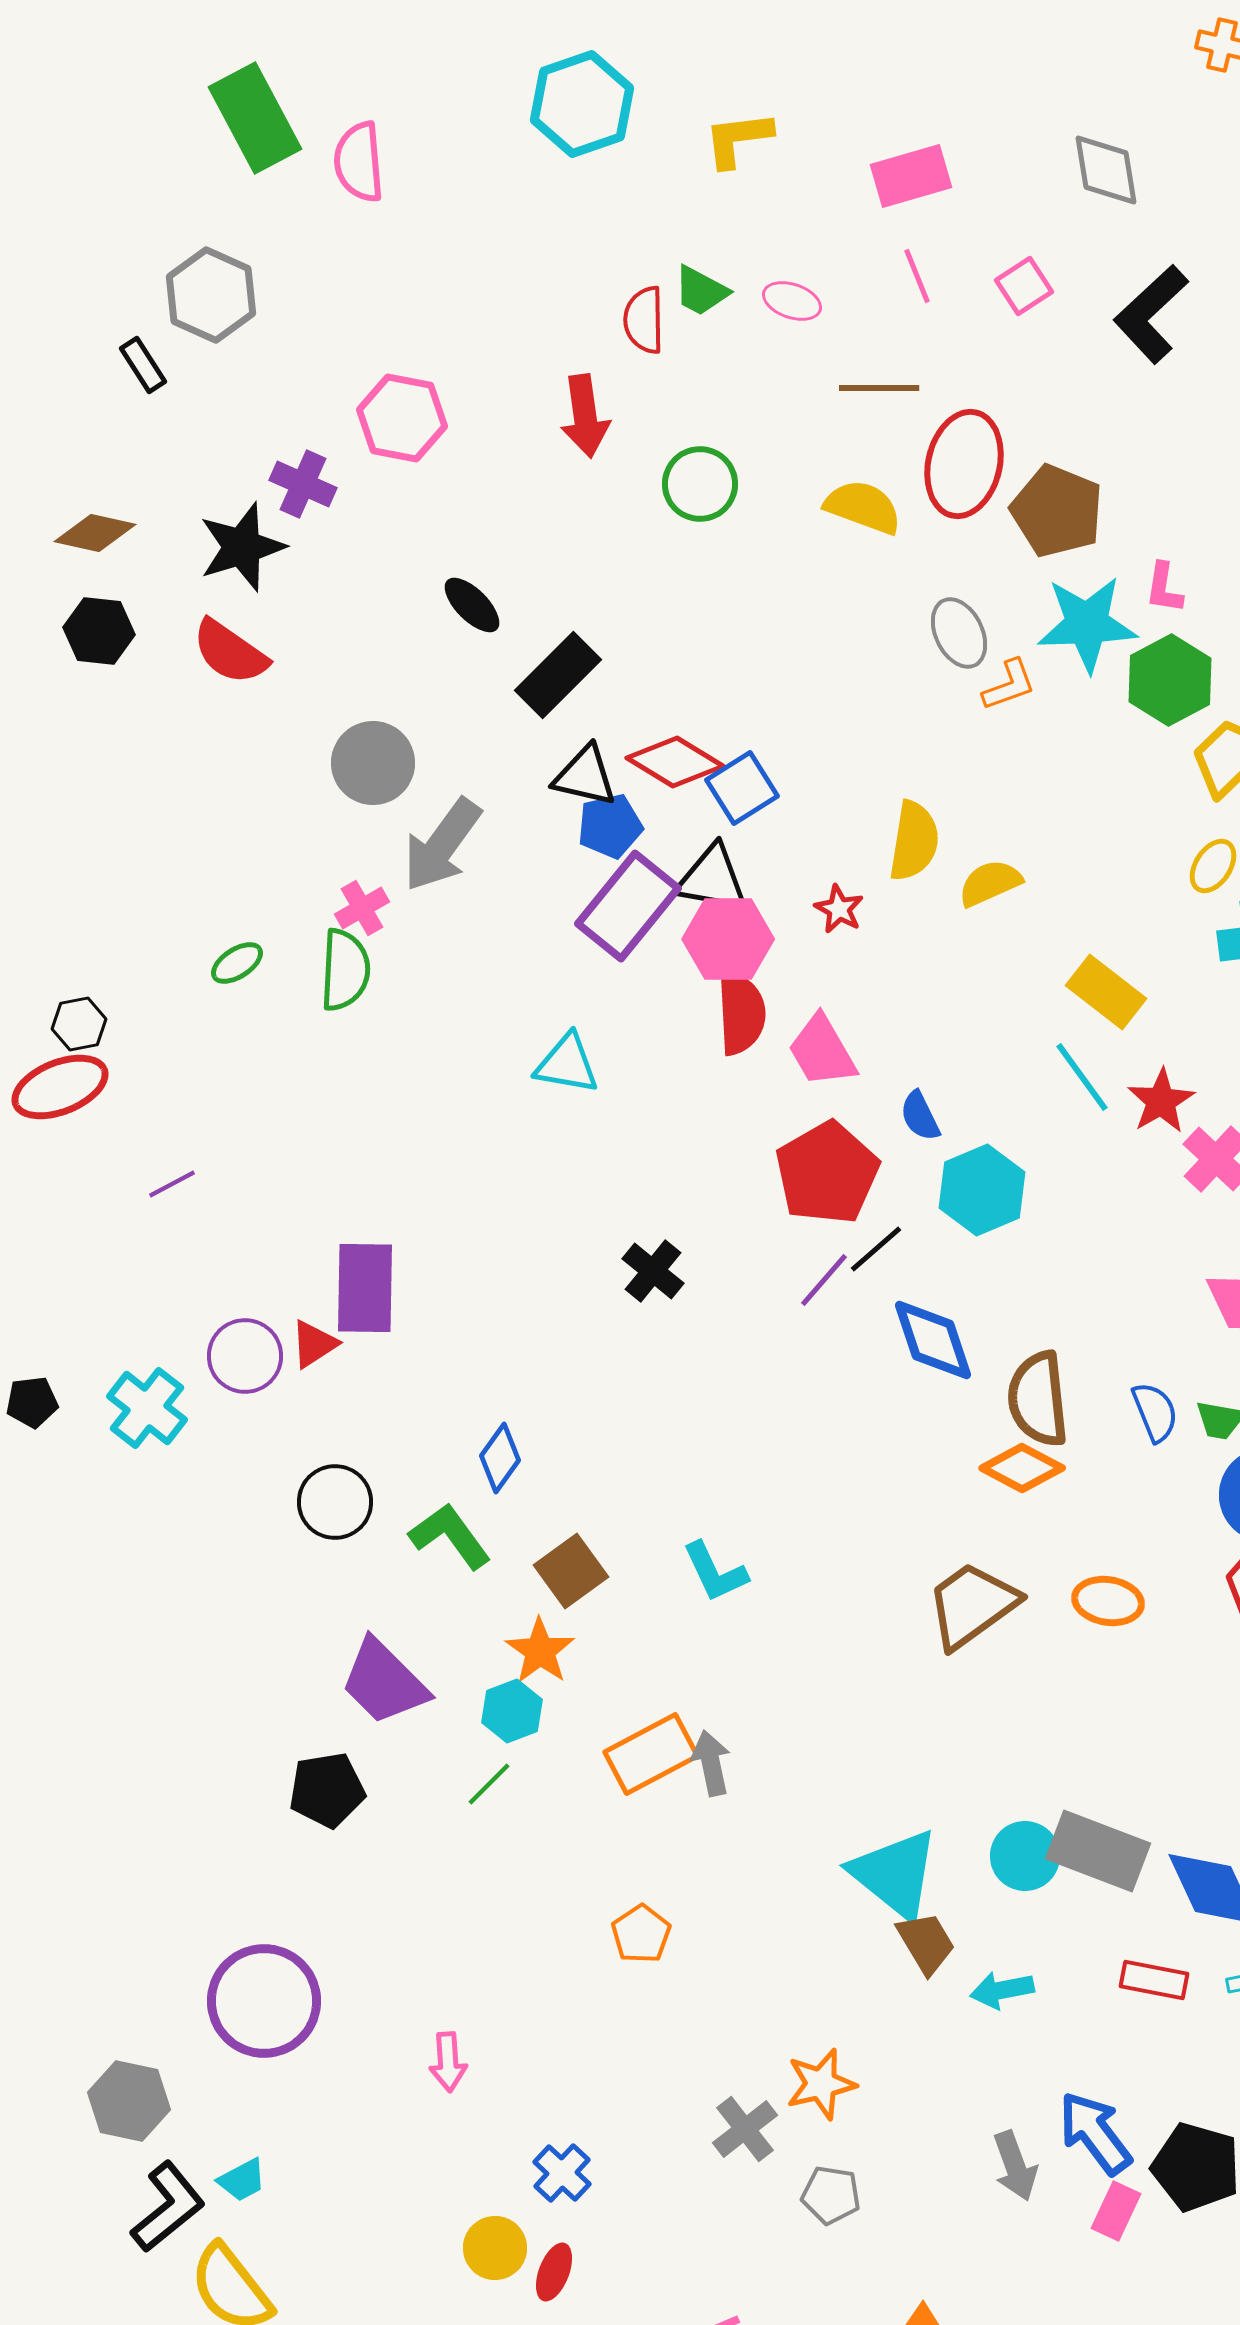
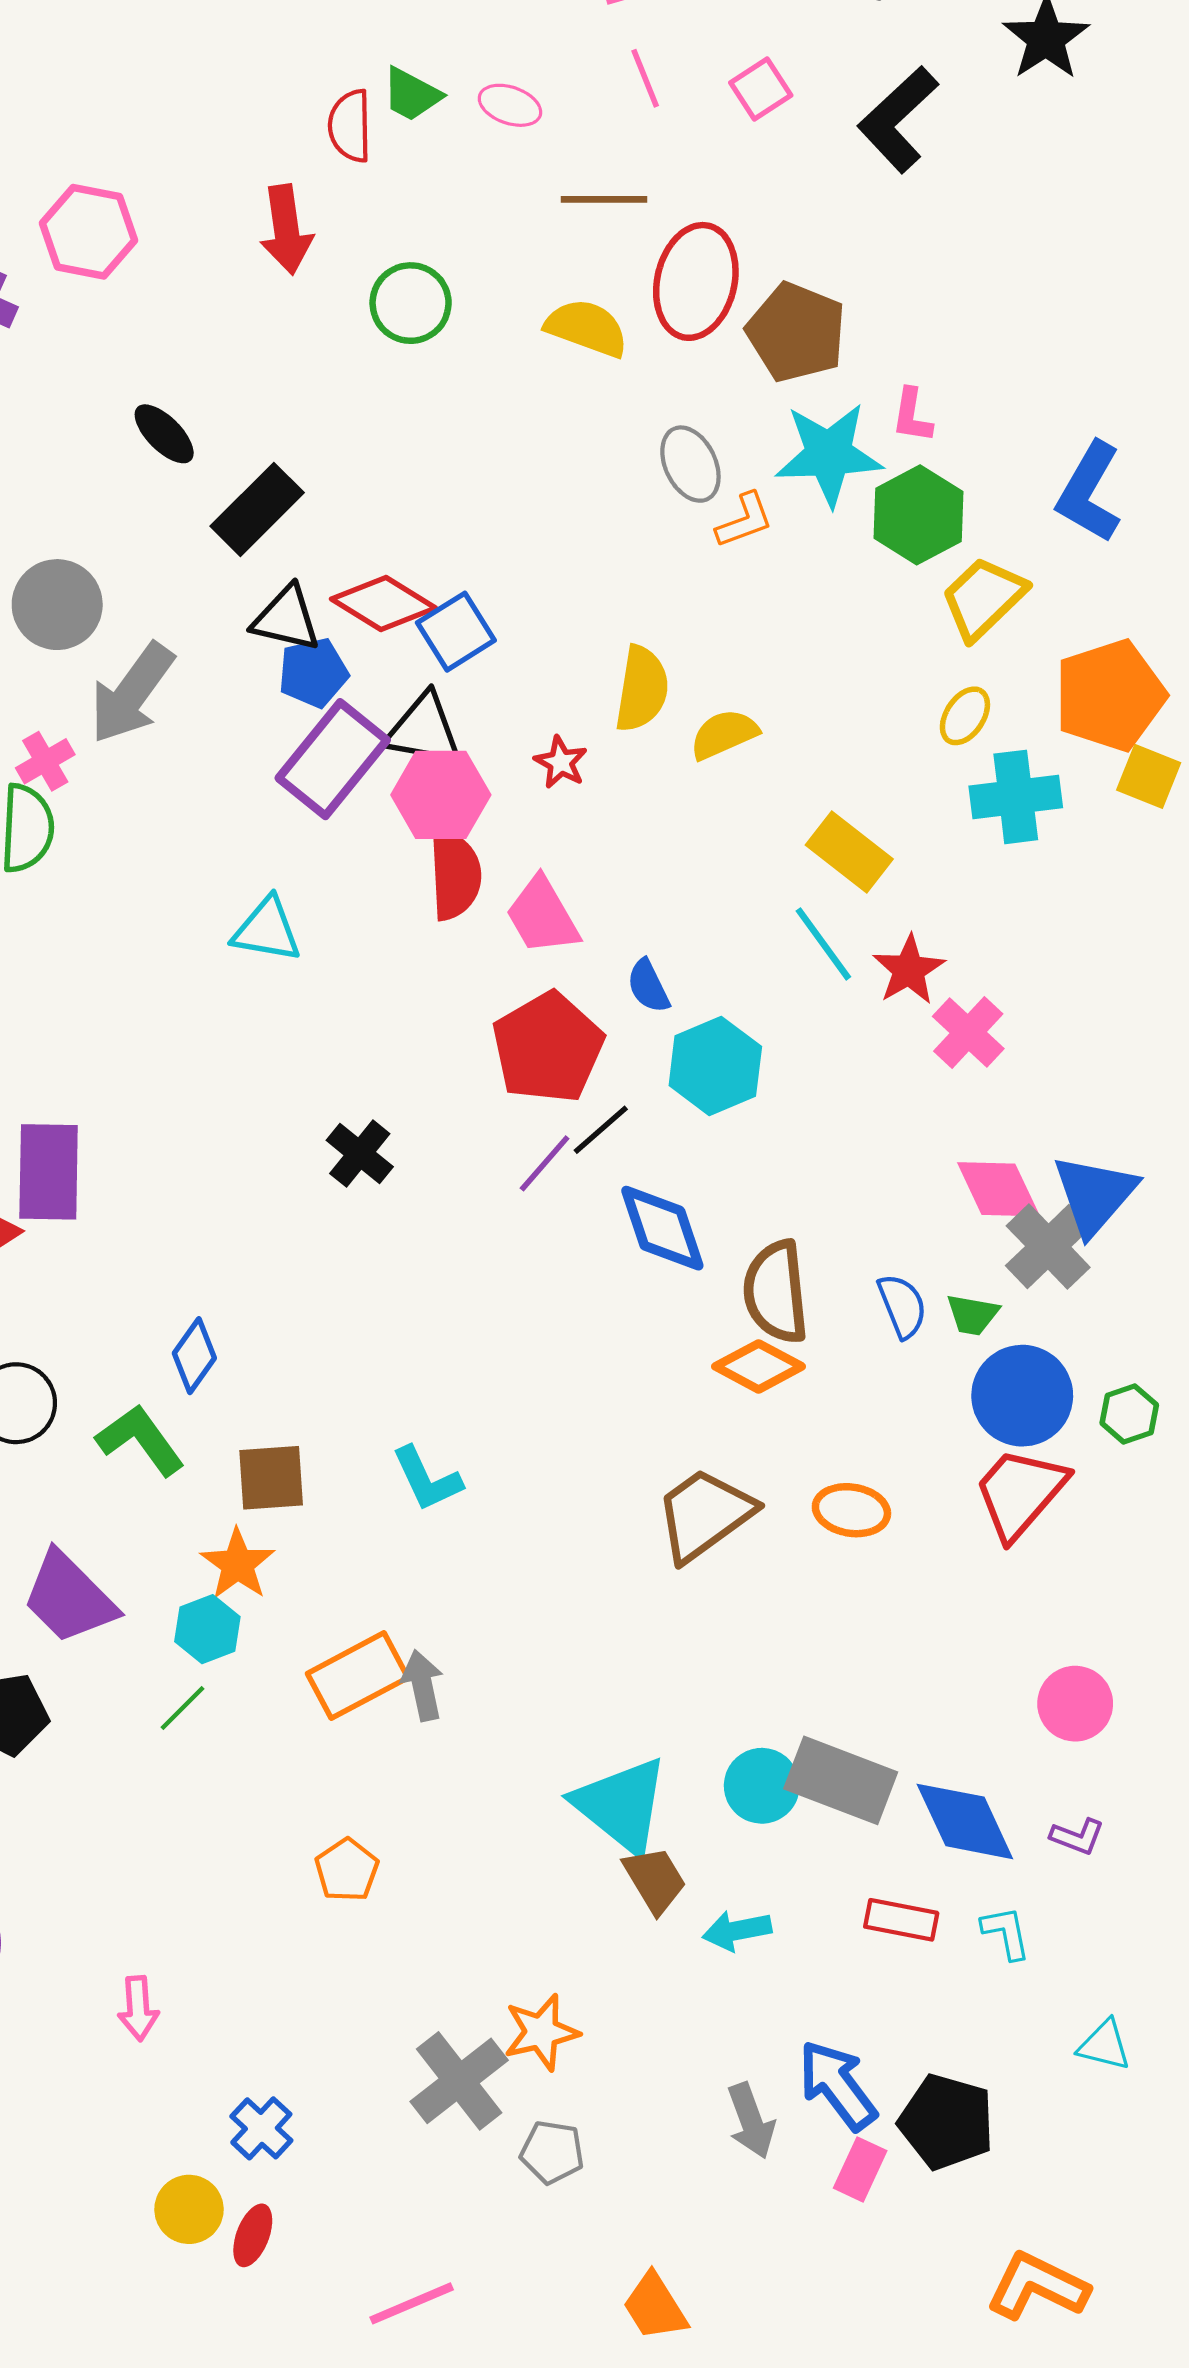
brown square: (571, 1571) -> (271, 1478), turned 32
gray cross: (745, 2129) -> (459, 2081), size x1.4

